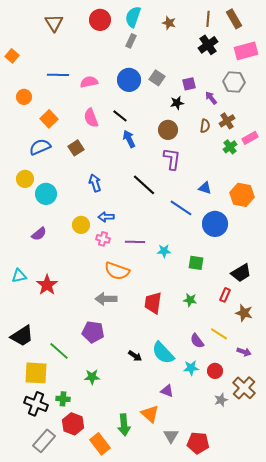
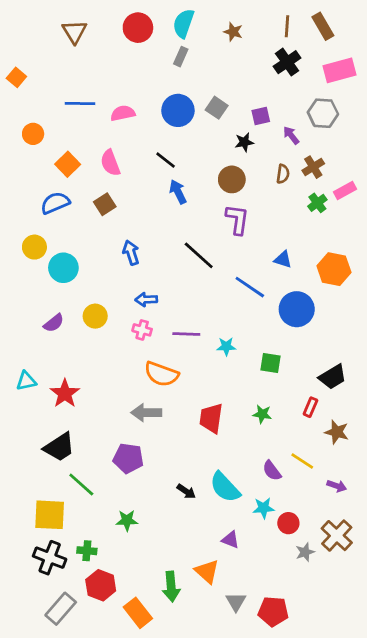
pink semicircle: (91, 118) -> (110, 163), moved
yellow circle: (81, 225) -> (95, 316), moved
black trapezoid: (22, 336) -> (59, 447), moved
red circle: (215, 371) -> (288, 523), moved

